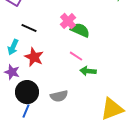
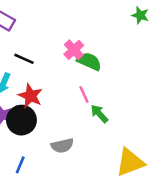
pink line: (76, 56) -> (84, 95), turned 32
green arrow: (88, 71) -> (99, 114), turned 42
black circle: (27, 92) -> (21, 120), moved

